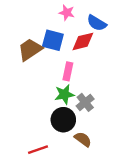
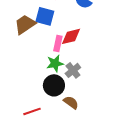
red diamond: (83, 41) -> (71, 36), moved

